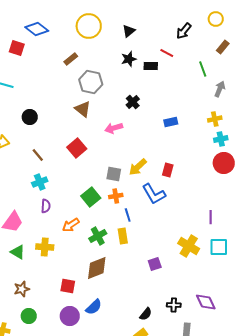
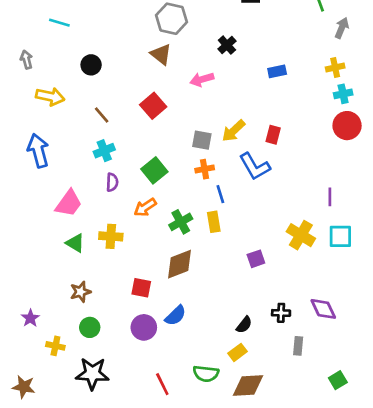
green square: (91, 197) -> (154, 170), moved

